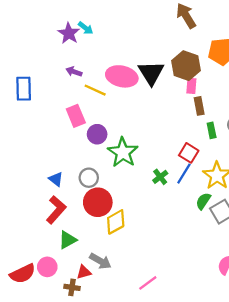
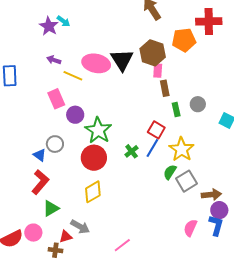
gray circle: (89, 178) -> (55, 144), moved
red circle: (98, 202) -> (94, 158), moved

